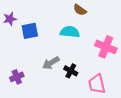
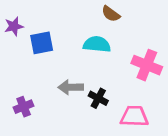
gray arrow: (51, 63) -> (71, 87), turned 30
pink trapezoid: (97, 84) -> (134, 116), turned 105

